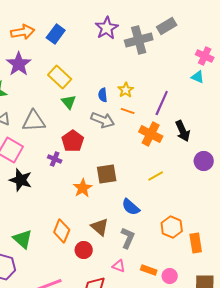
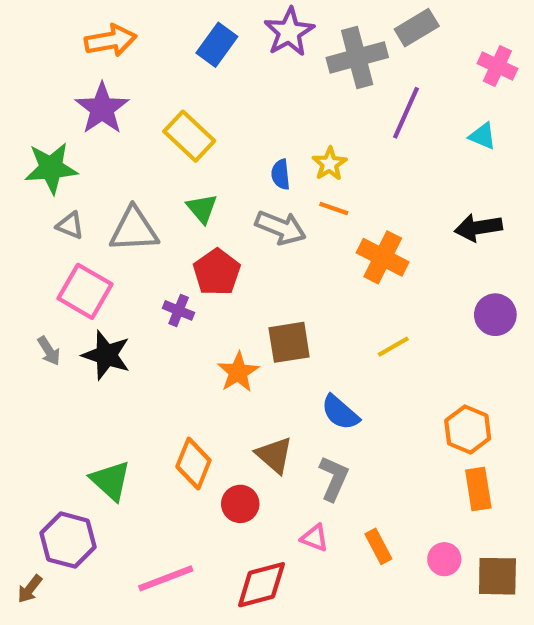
blue rectangle: (56, 34) -> (217, 45), moved
pink cross: (205, 56) -> (497, 66), moved
green triangle: (69, 102) -> (202, 208), moved
purple line: (162, 103) -> (406, 113), moved
black arrow: (183, 131) -> (478, 228), moved, turned 105
orange hexagon: (172, 227) -> (468, 430), moved
orange rectangle: (149, 270) -> (378, 546), turned 42
pink circle: (170, 276) -> (444, 559), moved

